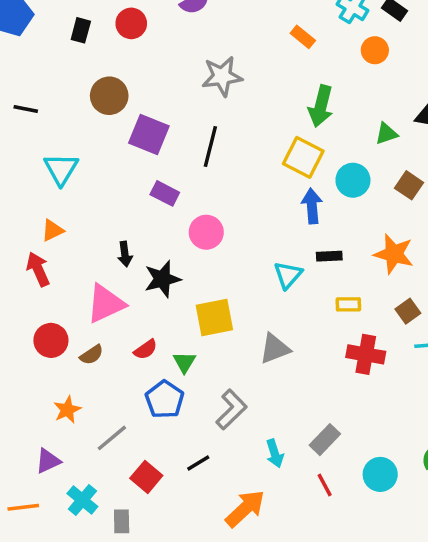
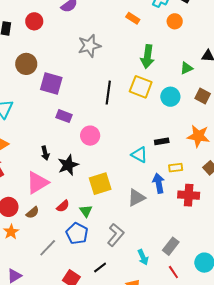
black line: (210, 147) -> (108, 93), moved
blue arrow: (312, 206) -> (159, 183), moved
cyan triangle: (288, 275) -> (139, 155), turned -36
orange star: (67, 410) -> (11, 232), moved
gray line: (112, 438) -> (48, 248), moved

